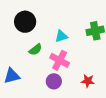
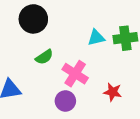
cyan triangle: (61, 36) -> (96, 38), moved
red star: (88, 81) -> (113, 92), moved

